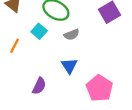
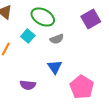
purple semicircle: (39, 86) -> (28, 85), turned 70

